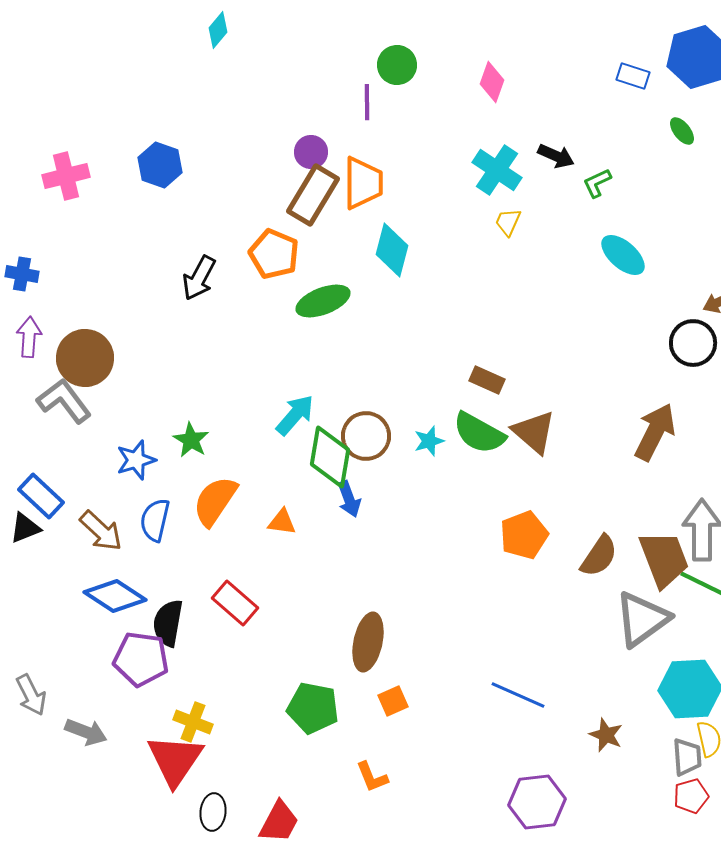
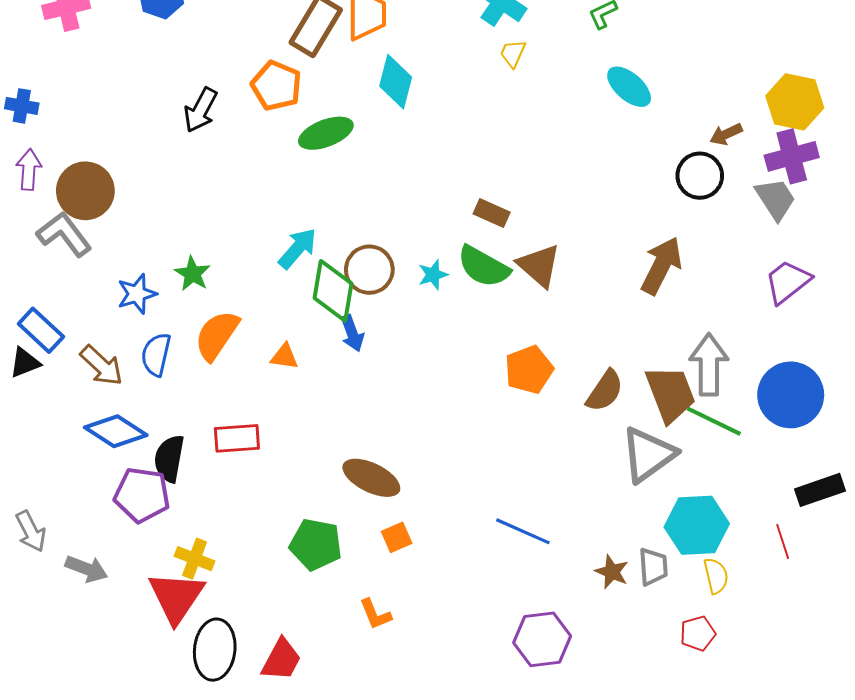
red rectangle: (235, 603) -> (237, 438), turned -45
brown ellipse: (368, 642) -> (371, 478), turned -76
gray trapezoid: (687, 757) -> (653, 567), moved
black ellipse: (213, 812) -> (215, 650), size x1.6

